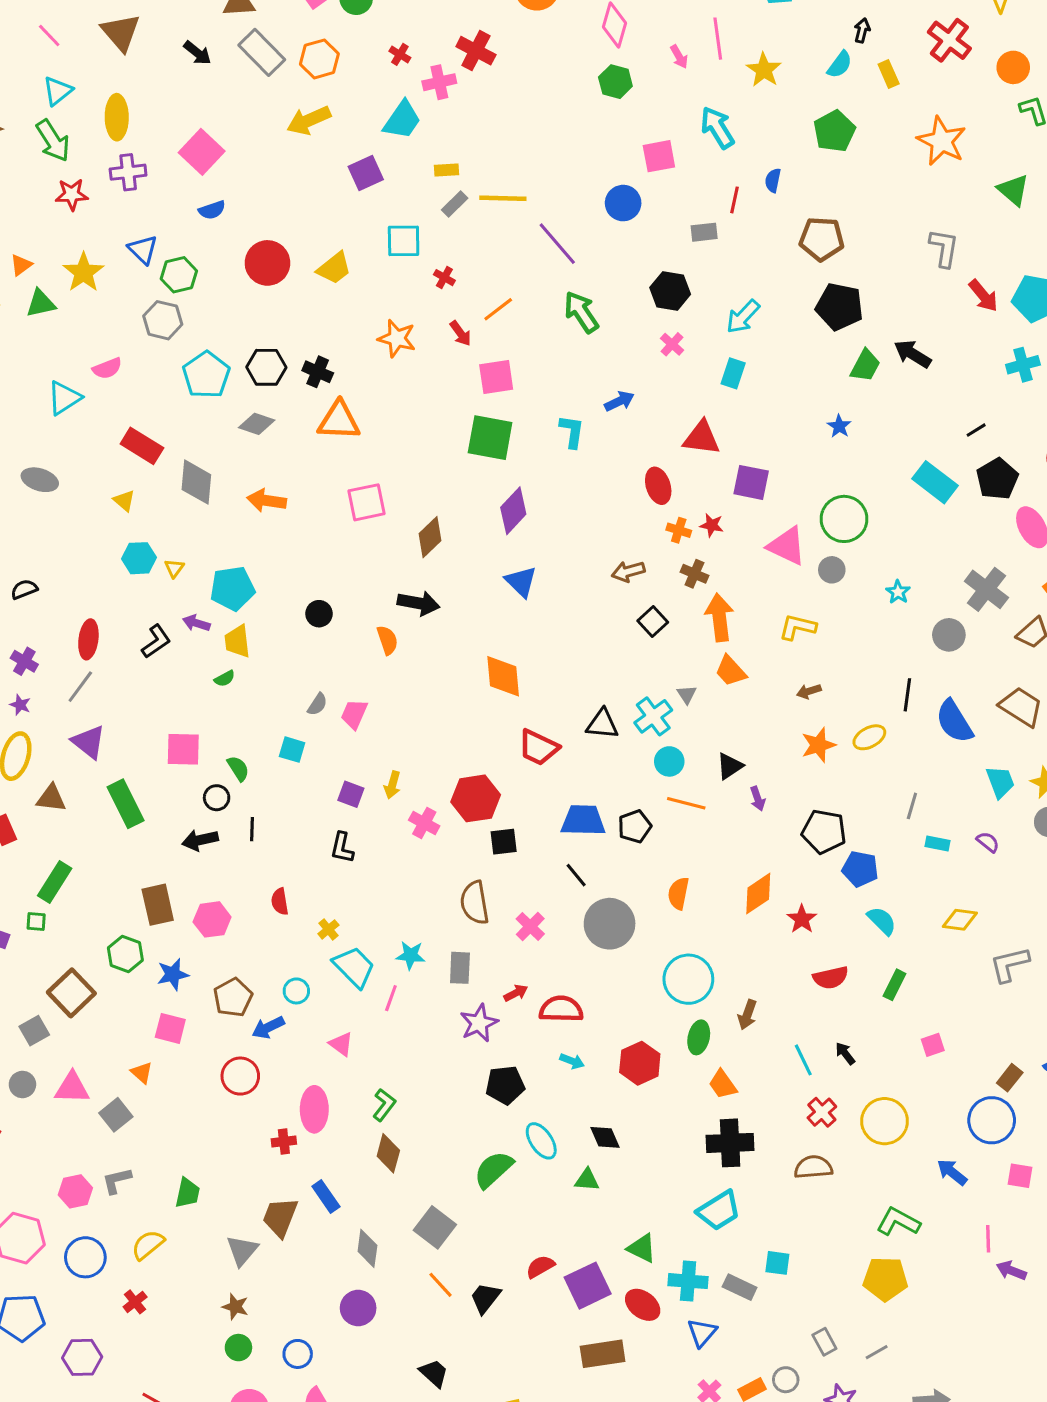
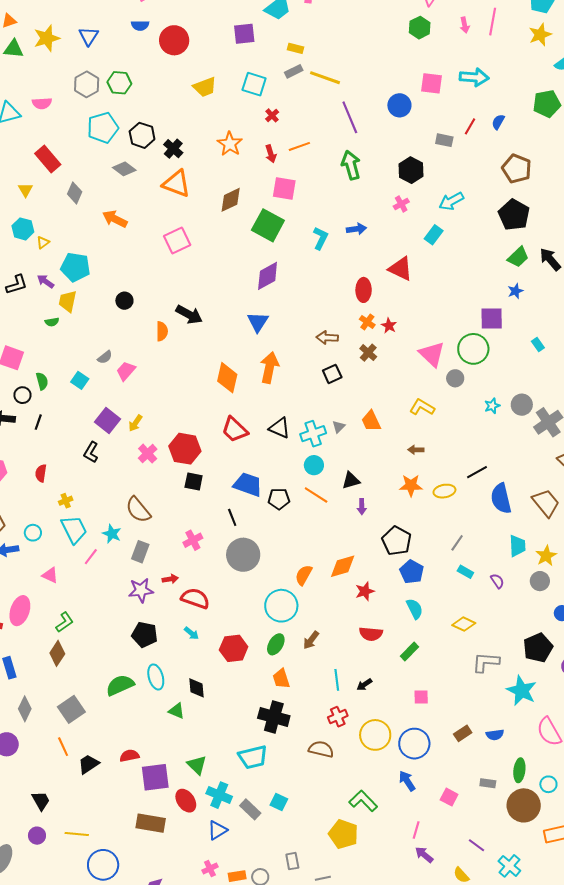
yellow star: (764, 70) -> (540, 35), moved
cyan arrow: (717, 127) -> (474, 77), turned 108
red circle: (267, 263) -> (174, 40), moved
green hexagon: (179, 275) -> (119, 83), moved
blue star: (839, 426) -> (515, 291), moved
gray diamond: (196, 482) -> (75, 193), size x0.7
purple square: (751, 482) -> (492, 318), moved, turned -30
cyan rectangle: (935, 482) -> (538, 344), size x0.5
pink square: (367, 502) -> (177, 241), turned -32
brown diamond: (430, 537) -> (231, 200), moved
orange arrow: (719, 617) -> (269, 367), moved
gray circle: (949, 635) -> (522, 405), moved
black line: (907, 695) -> (477, 472), turned 35
purple square: (351, 794) -> (107, 420), size x1.4
orange semicircle: (678, 893) -> (304, 575), moved
brown semicircle: (475, 903) -> (138, 510), moved, turned -48
pink triangle: (341, 1044) -> (50, 575), turned -30
black arrow: (845, 1054) -> (364, 685), turned -105
blue circle: (992, 1120) -> (414, 744), moved

